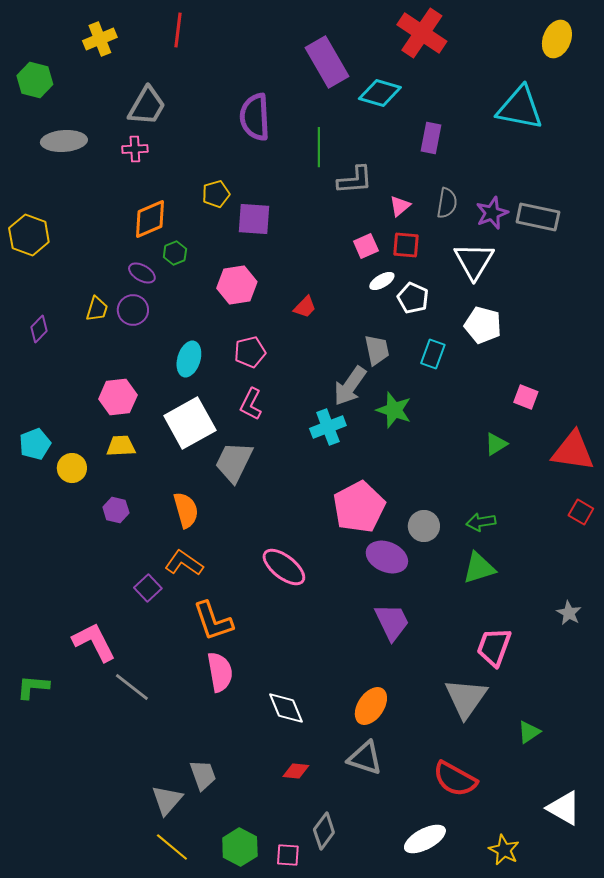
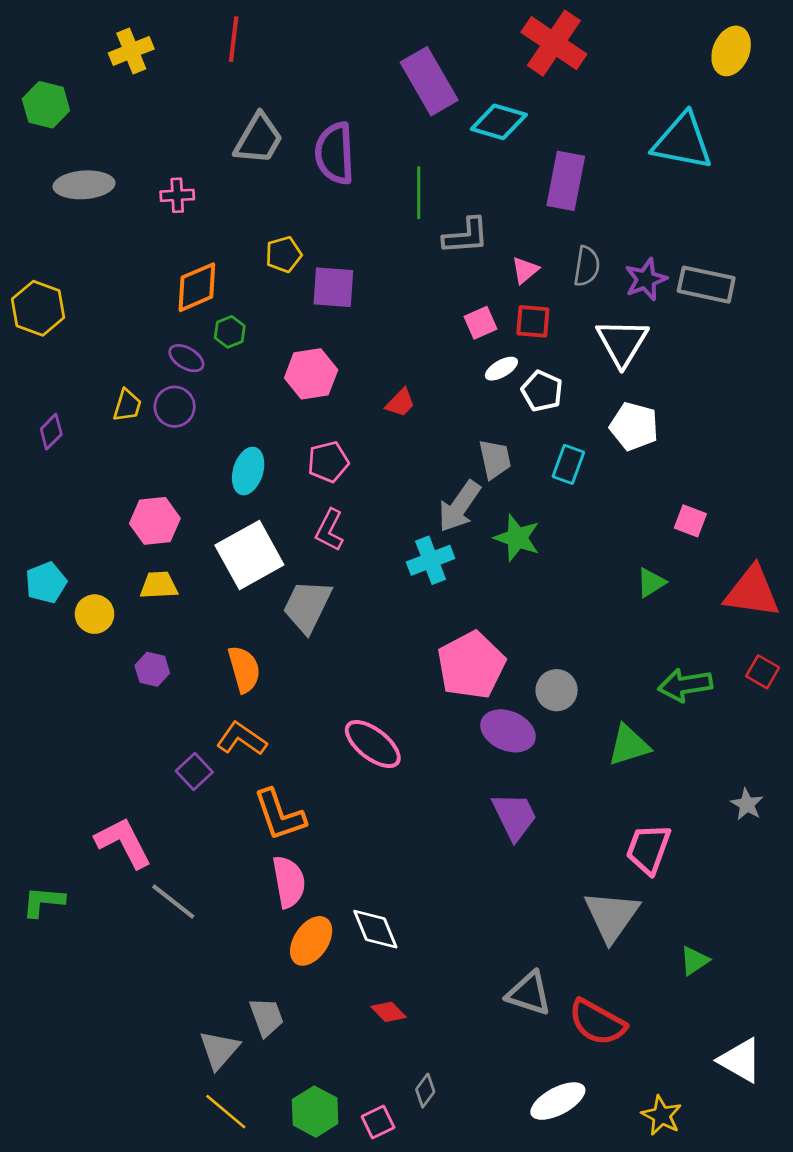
gray trapezoid: (147, 106) -> (259, 139), moved
purple rectangle: (431, 138) -> (566, 181), size x1.4
green arrow: (481, 522) -> (685, 685), moved, size x1.4
orange ellipse: (371, 706) -> (311, 941), moved
gray triangle: (365, 758) -> (529, 993), moved
red diamond: (296, 771) -> (389, 1012), turned 40
gray diamond: (324, 831) -> (425, 1091), size x0.7
pink square: (288, 855) -> (378, 1122), turned -30

